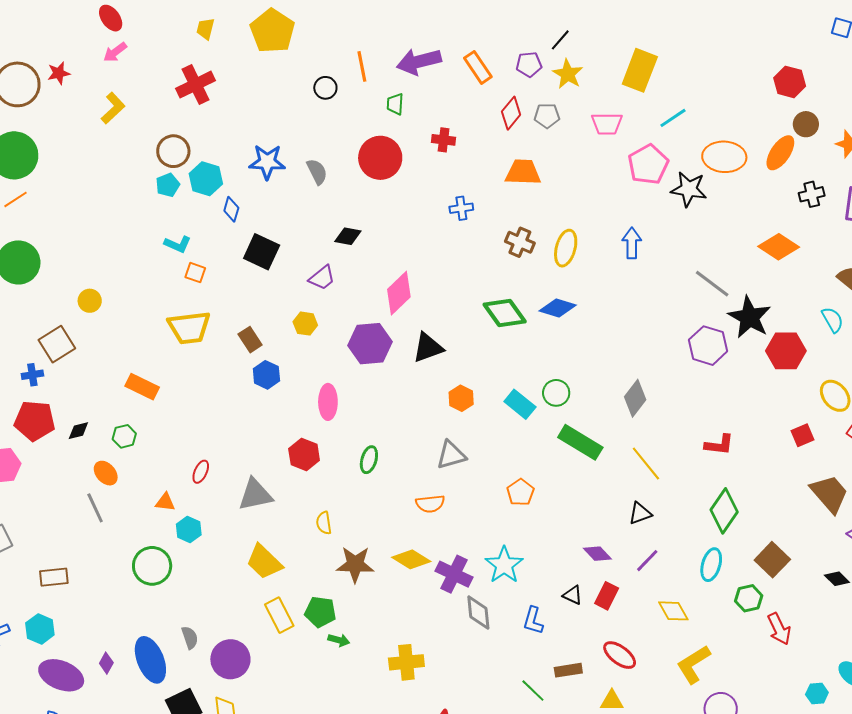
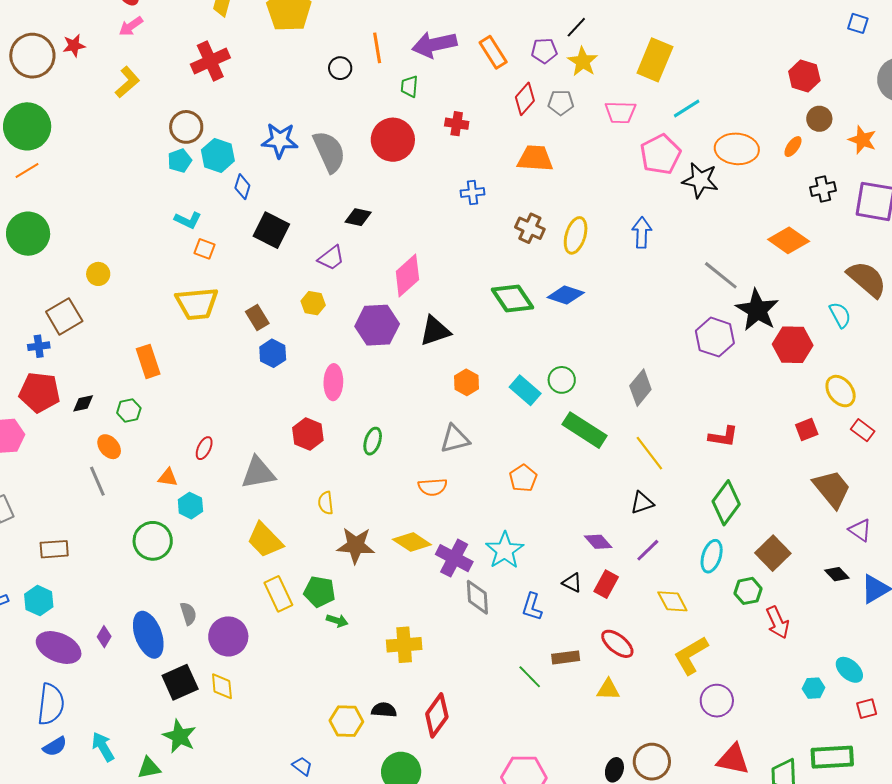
orange ellipse: (780, 153) -> (793, 147), size x0.6
gray semicircle: (317, 172) -> (329, 152), size x1.6
orange rectangle: (142, 387) -> (148, 361), turned 44

